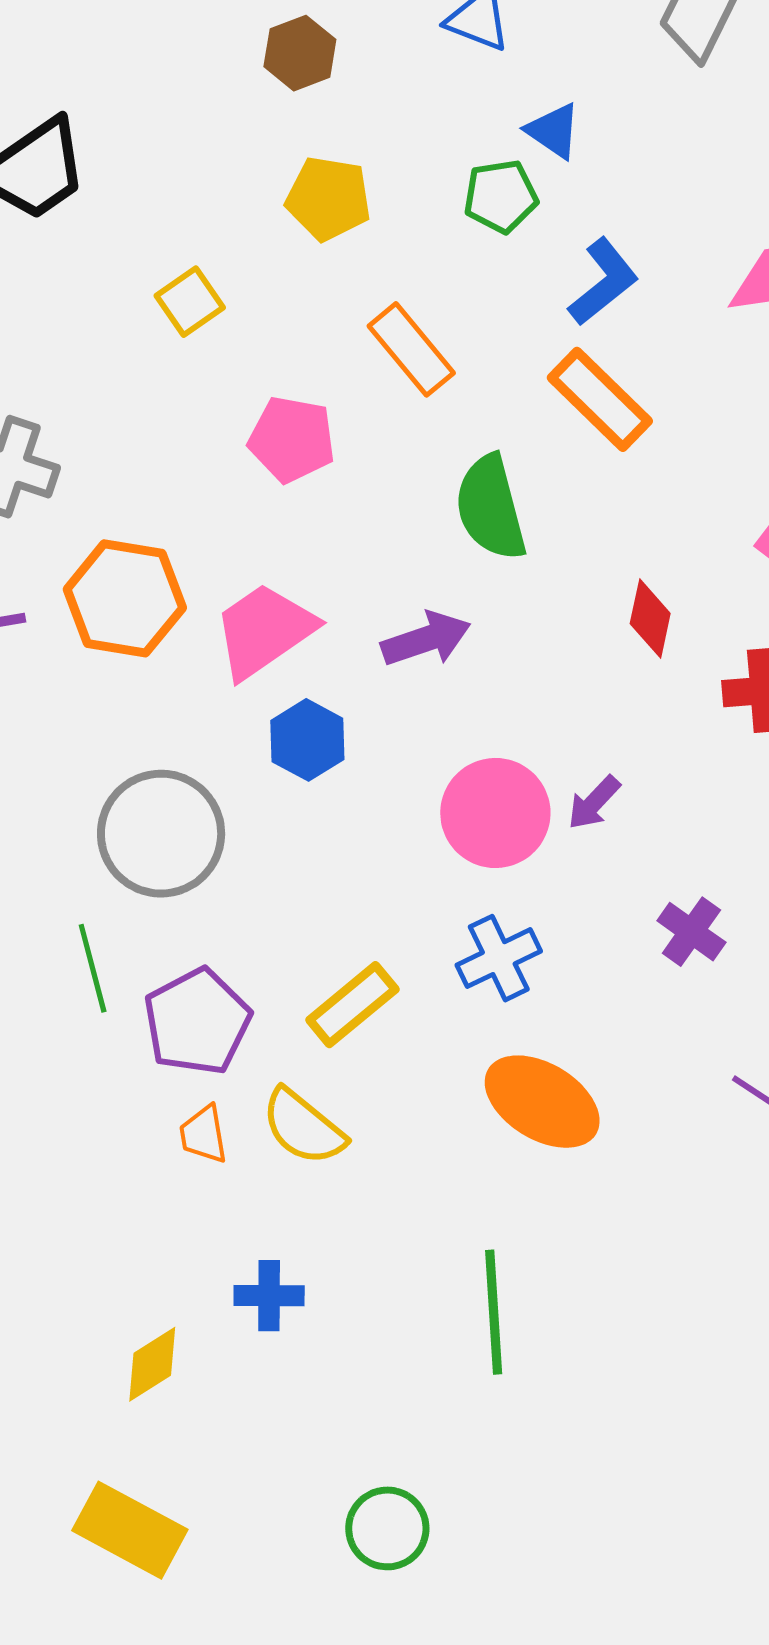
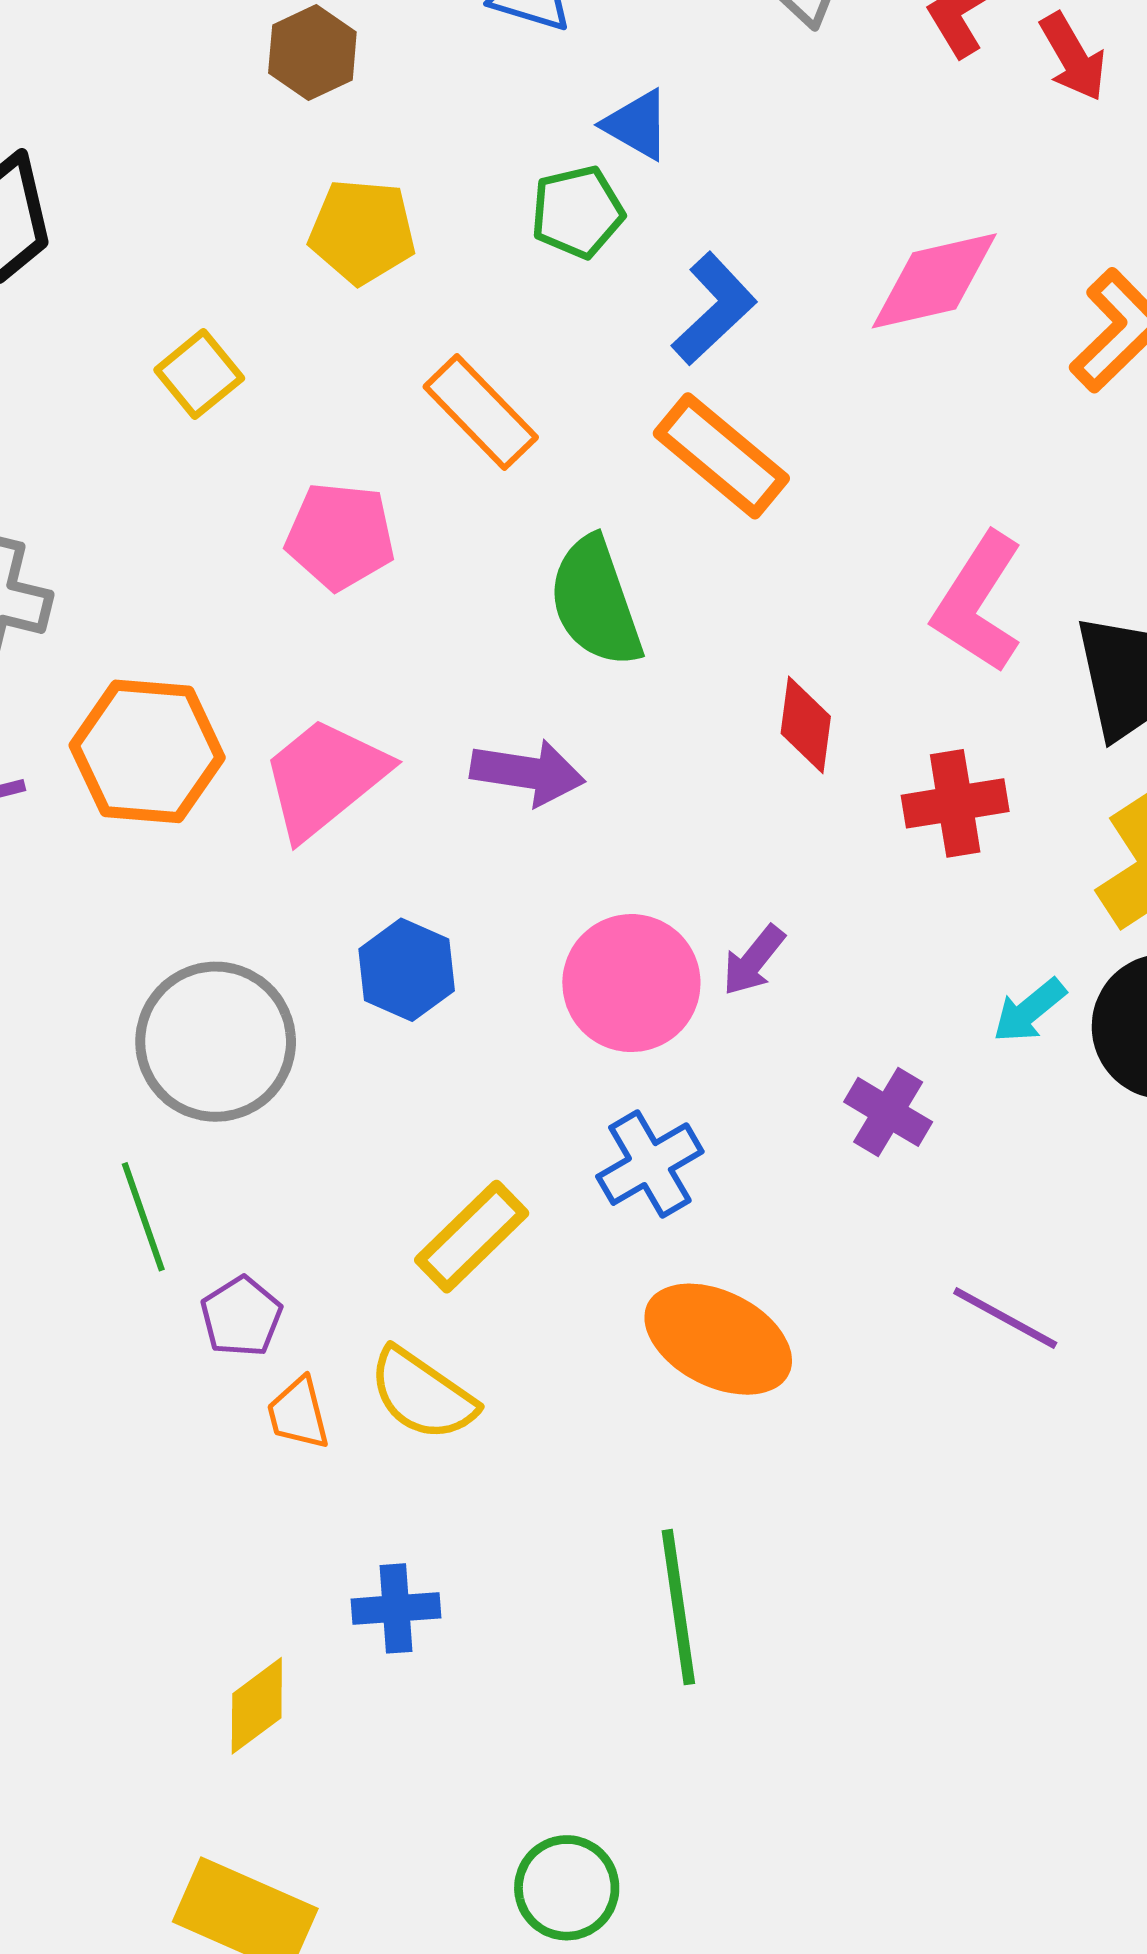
purple arrow: (426, 639) -> (528, 773), turned 32
blue hexagon: (307, 740) -> (407, 970), moved
purple pentagon: (197, 1022) -> (241, 1317), moved, size x0.6

